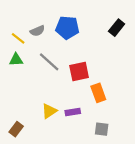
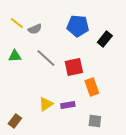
blue pentagon: (67, 28) -> (78, 26), moved
black rectangle: (117, 28) -> (105, 39), moved
yellow line: (18, 38) -> (17, 23), moved

